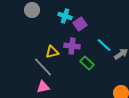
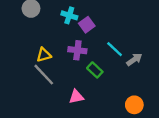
yellow triangle: (52, 52) -> (44, 55), moved
pink triangle: (43, 87) -> (76, 97), moved

